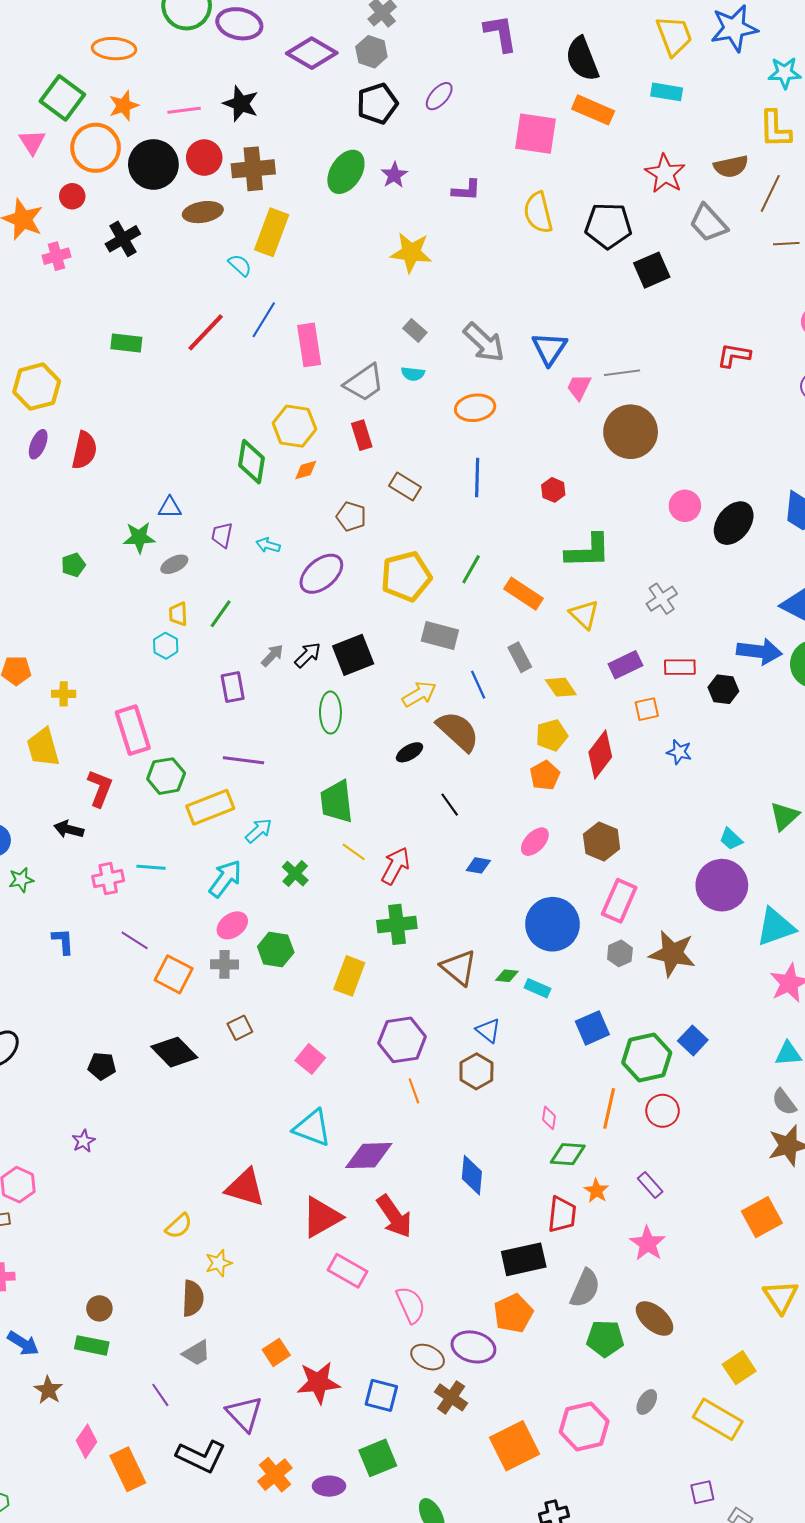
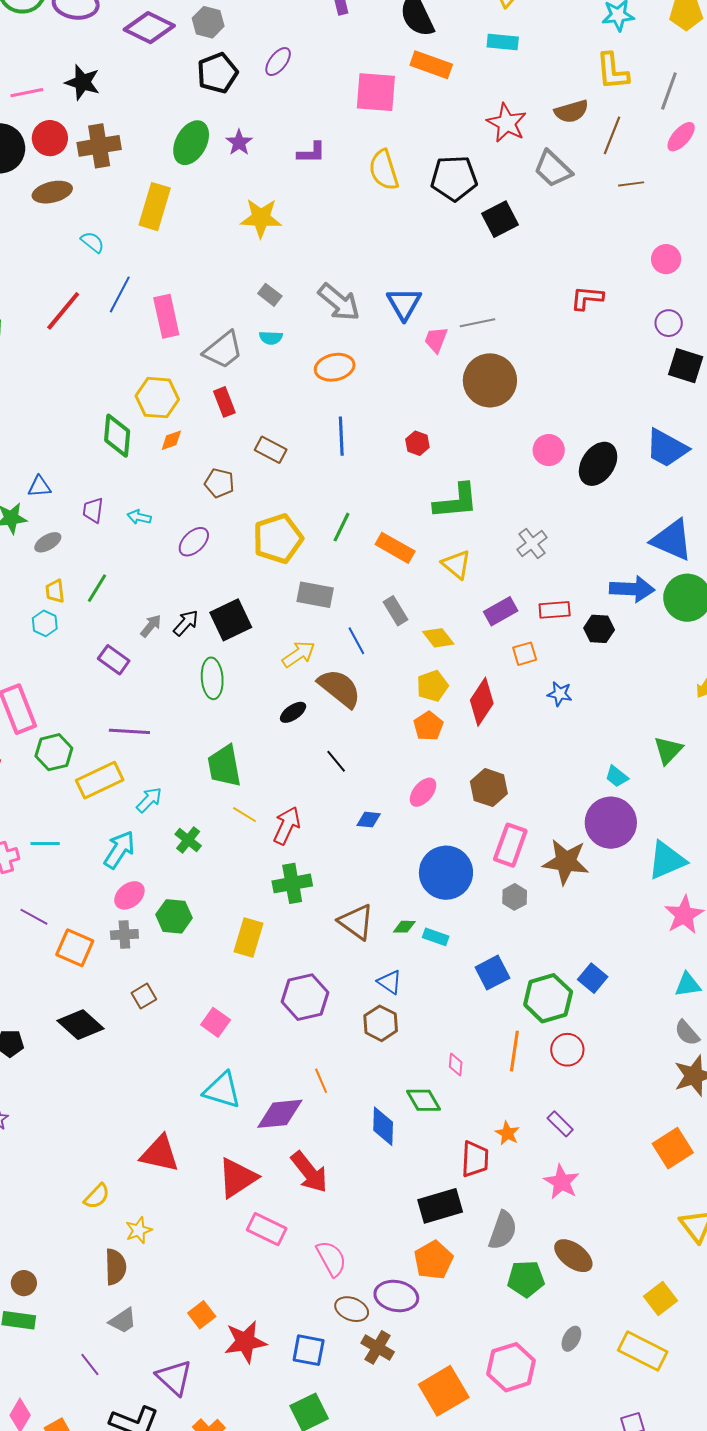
yellow rectangle: (272, 232) -> (155, 207), moved
purple ellipse: (321, 574) -> (194, 542), size x0.7
purple rectangle: (233, 687) -> (114, 660), turned -40
brown star: (672, 954) -> (566, 862), moved
orange line: (414, 1091) -> (321, 1081), moved
green diamond: (568, 1154) -> (424, 1100), moved, turned 60

